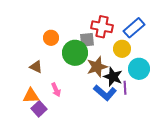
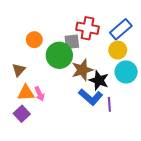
yellow circle: (122, 49) -> (118, 50), moved
brown triangle: (36, 67) -> (19, 70), turned 48
purple line: (125, 88) -> (109, 104), moved
orange triangle: (31, 96) -> (26, 93), moved

